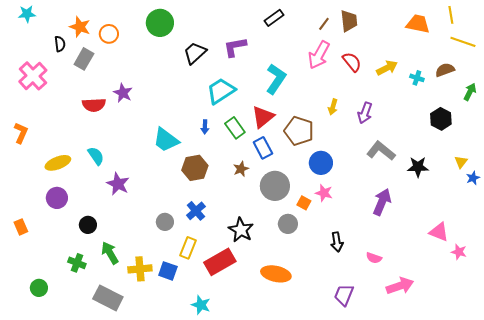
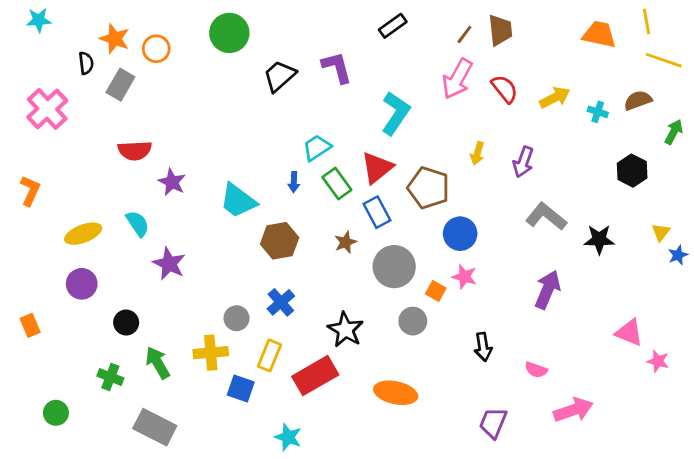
purple L-shape: (235, 47) -> (337, 67), turned 85
cyan trapezoid: (221, 91) -> (317, 148), moved, size x0.7
purple star: (123, 93) -> (172, 182), moved
yellow cross: (140, 269) -> (211, 353), moved

